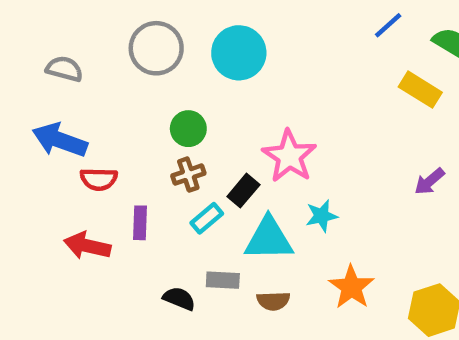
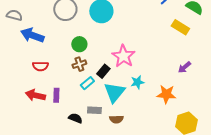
gray semicircle: (64, 69) -> (14, 15), moved
blue arrow: (60, 140) -> (32, 35), moved
purple rectangle: (140, 223) -> (56, 95), moved
cyan triangle: (269, 239) -> (114, 92), turned -50
orange star: (351, 287) -> (166, 94), moved, turned -30

